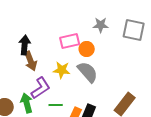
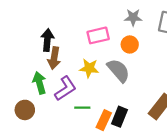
orange circle: (87, 49) -> (130, 44), moved
brown arrow: (31, 61) -> (54, 58), turned 30
green arrow: (27, 103) -> (39, 83), moved

